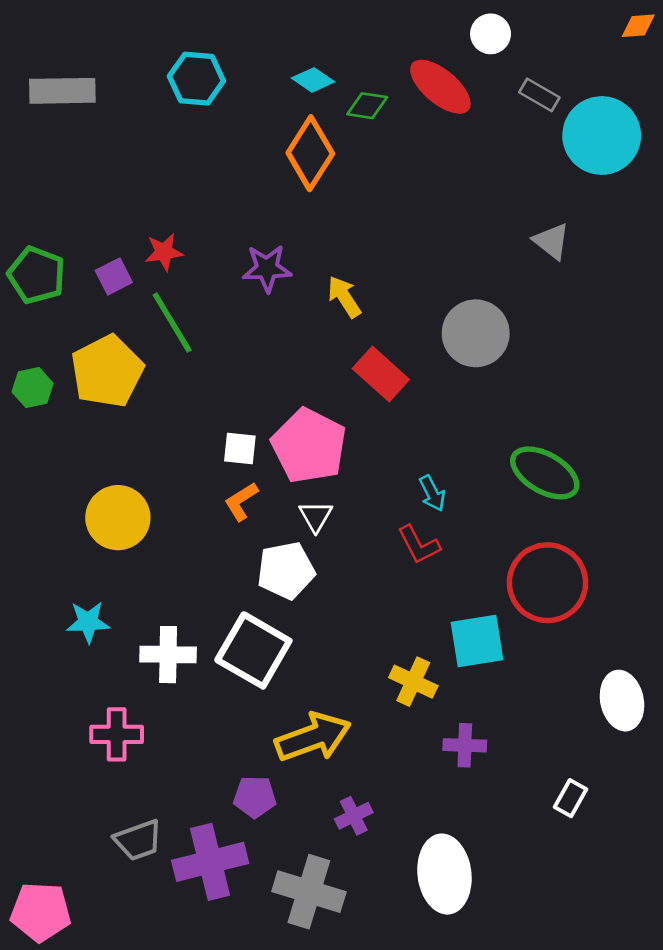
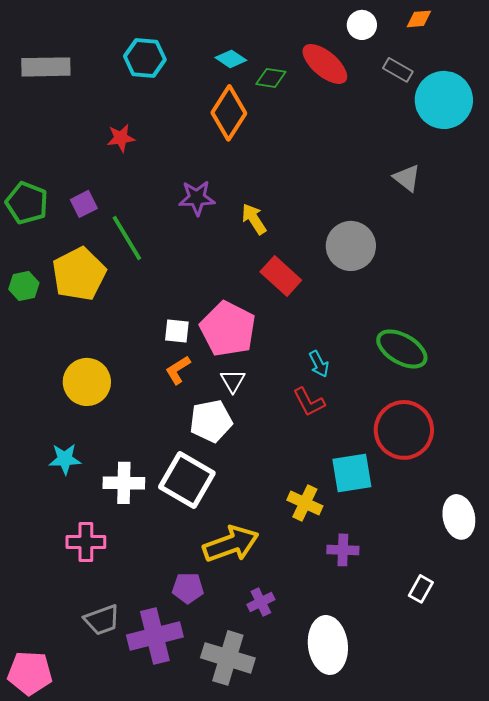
orange diamond: (638, 26) -> (419, 19), moved
red star: (164, 252) -> (121, 138), moved

